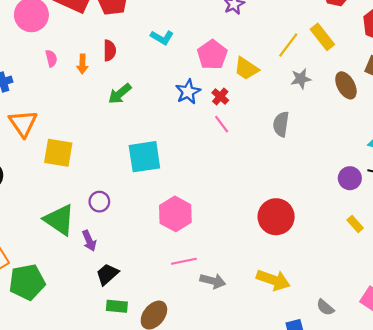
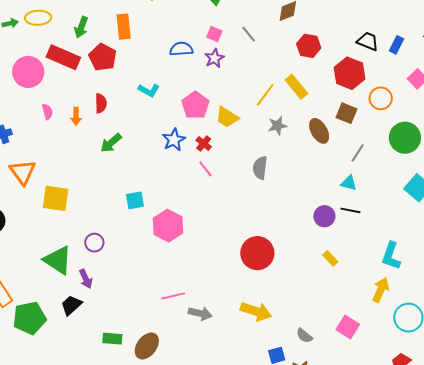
cyan square: (144, 157) -> (135, 200), size x0.6
pink hexagon: (175, 214) -> (168, 226), moved
black trapezoid: (107, 274) -> (71, 305), moved

